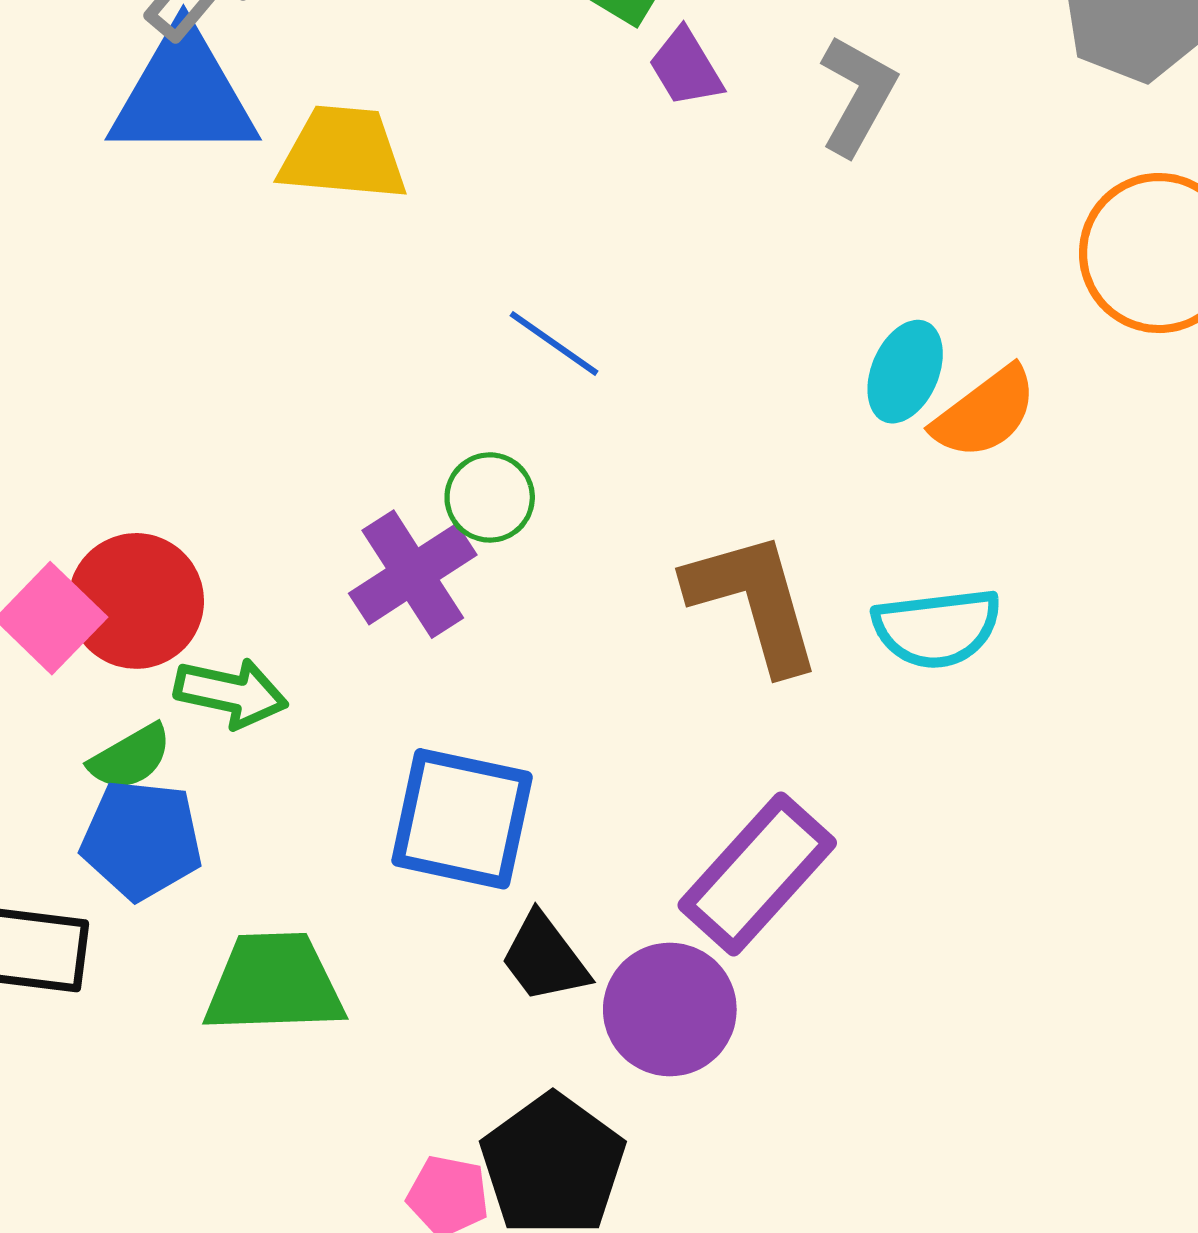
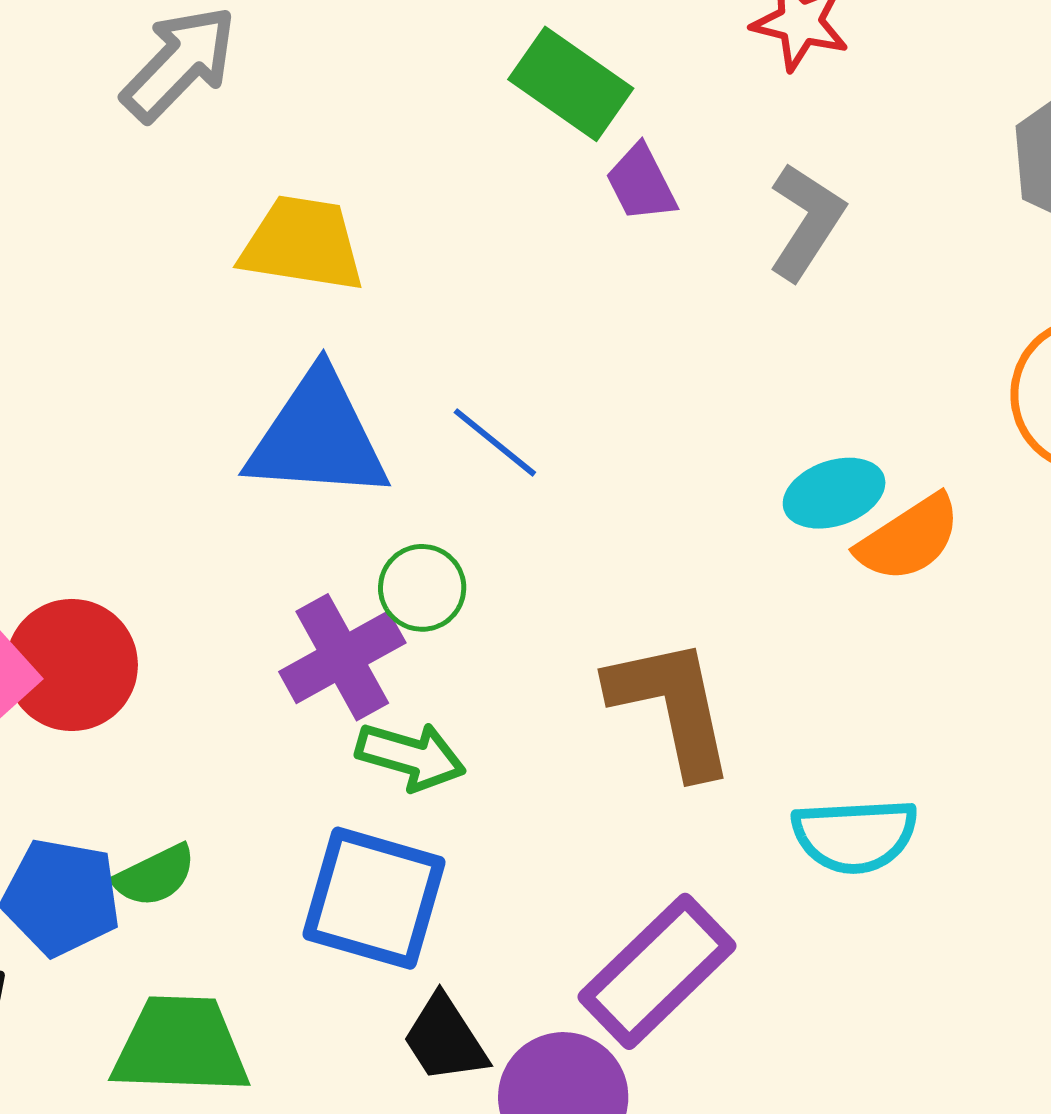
blue triangle: (183, 95) -> (318, 437), moved
cyan ellipse: (905, 372) -> (834, 493), turned 44
cyan semicircle: (937, 628) -> (855, 836), moved
green arrow: (231, 693) -> (411, 756), moved
green semicircle: (130, 757) -> (155, 876), moved

